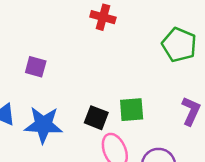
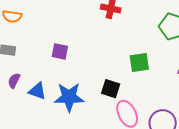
green square: (132, 110) -> (139, 62), moved

